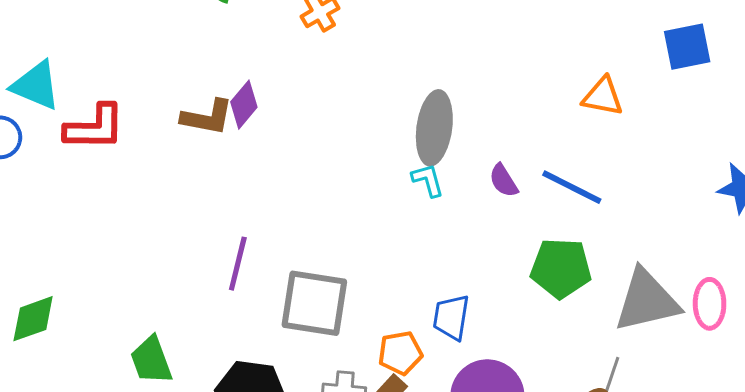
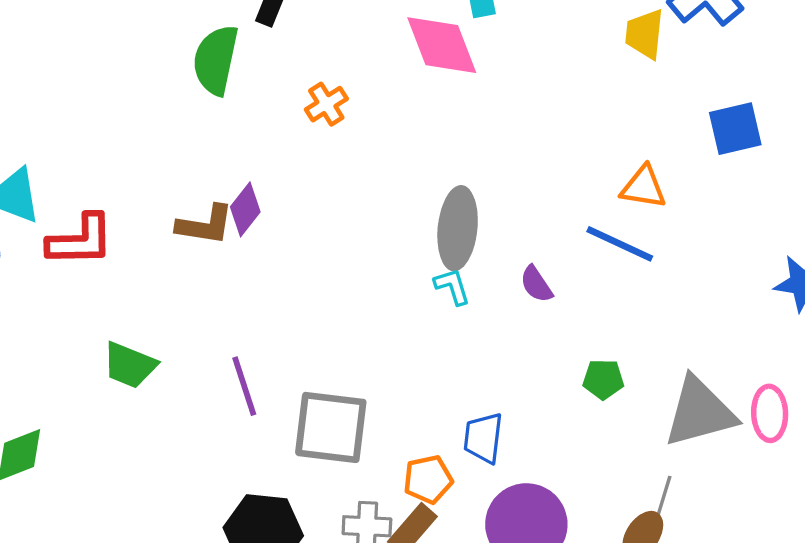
blue line: (572, 187) -> (620, 244), moved
purple line: (238, 264) -> (244, 386), turned -30
green pentagon: (561, 268) -> (603, 379), size x0.6
green trapezoid: (151, 360) -> (130, 365), moved, turned -46

